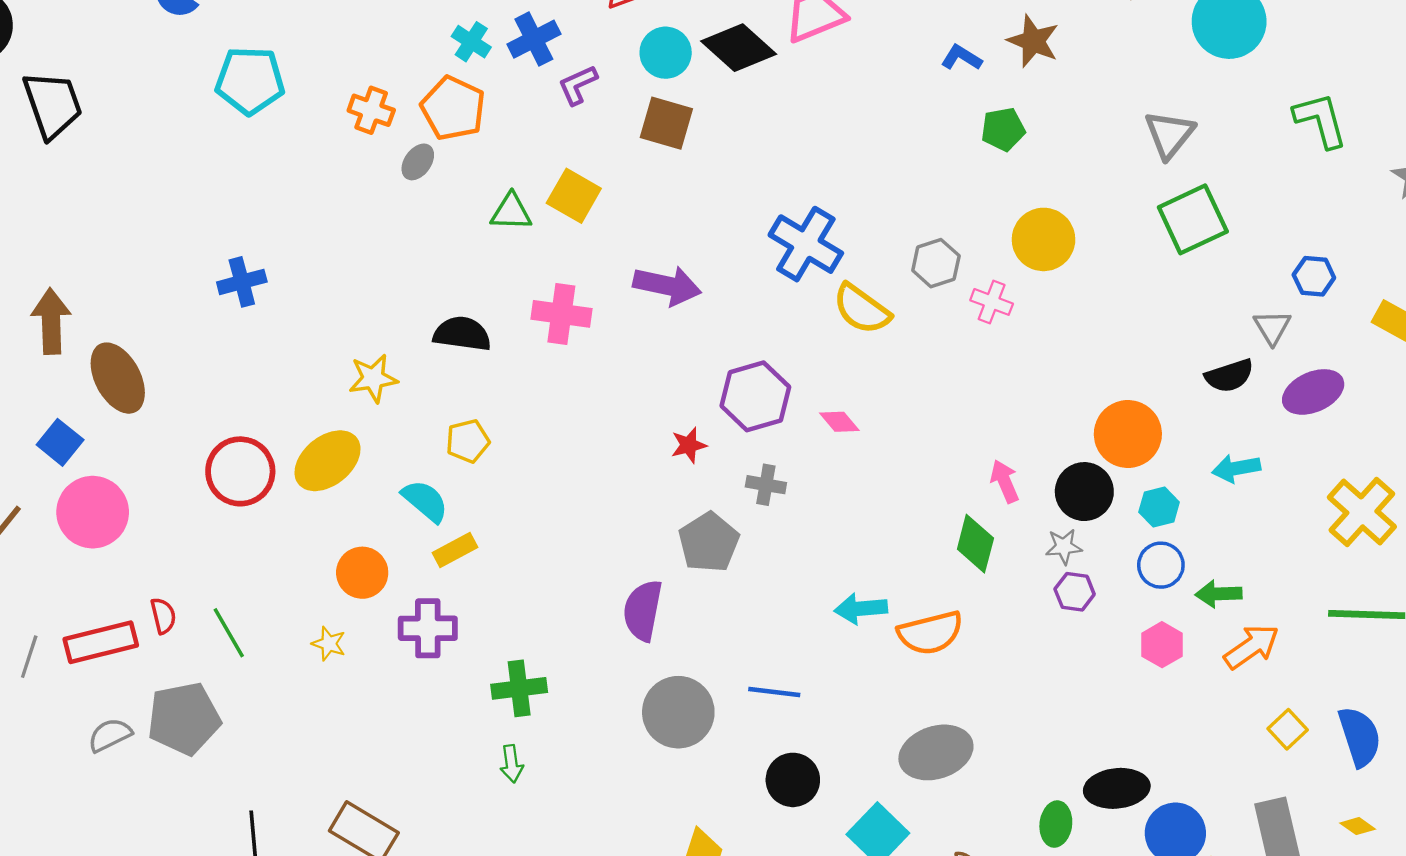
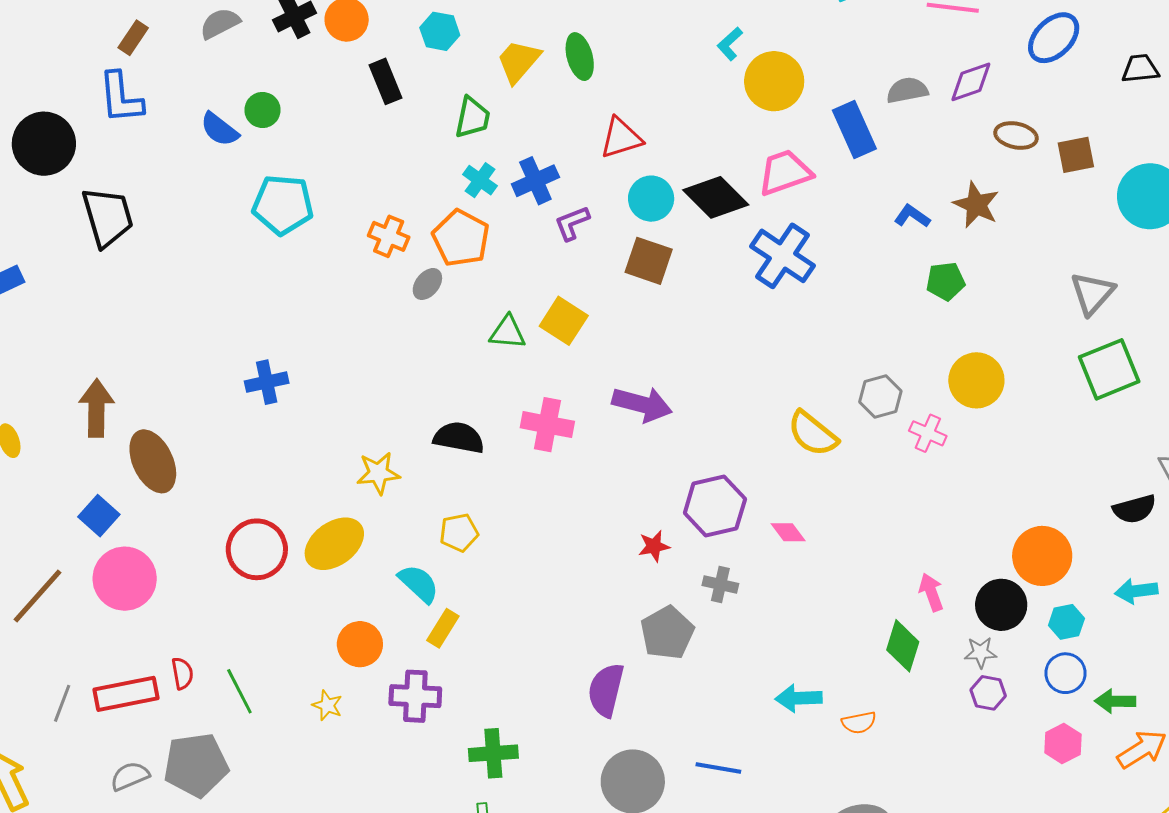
blue cross: (806, 244) -> (783, 256), moved
yellow rectangle: (455, 550) -> (443, 628), turned -33
orange semicircle: (930, 633) -> (859, 723), size x0.6

